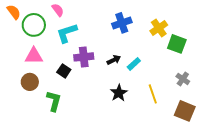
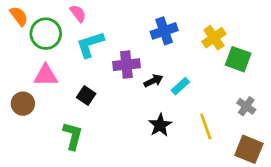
purple cross: (84, 57) -> (126, 65), moved
brown circle: (30, 82) -> (23, 104), moved

